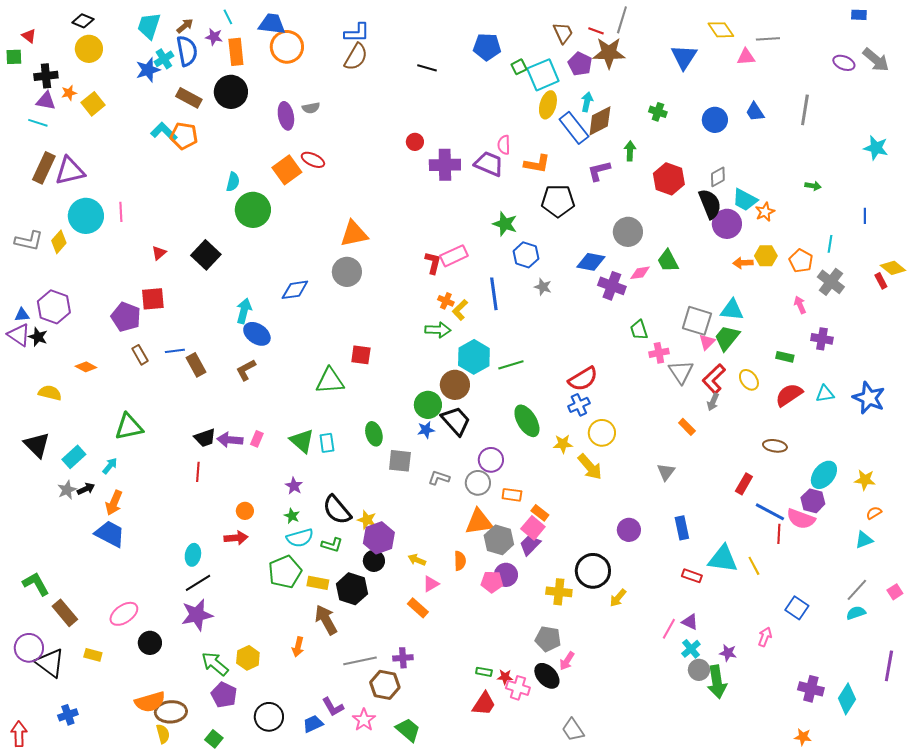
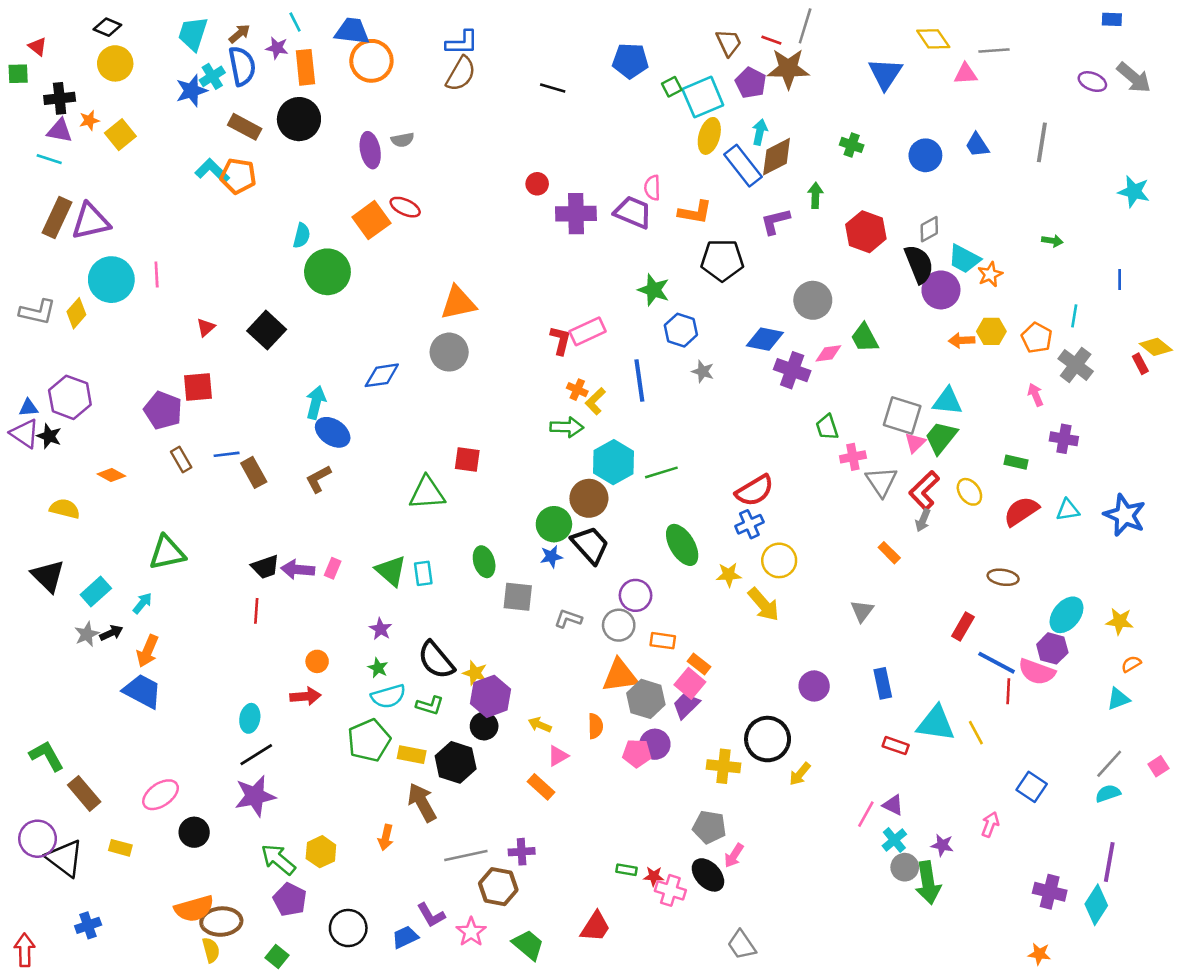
purple line: (889, 666) -> (1109, 862), moved
red trapezoid: (484, 704) -> (595, 927), moved

